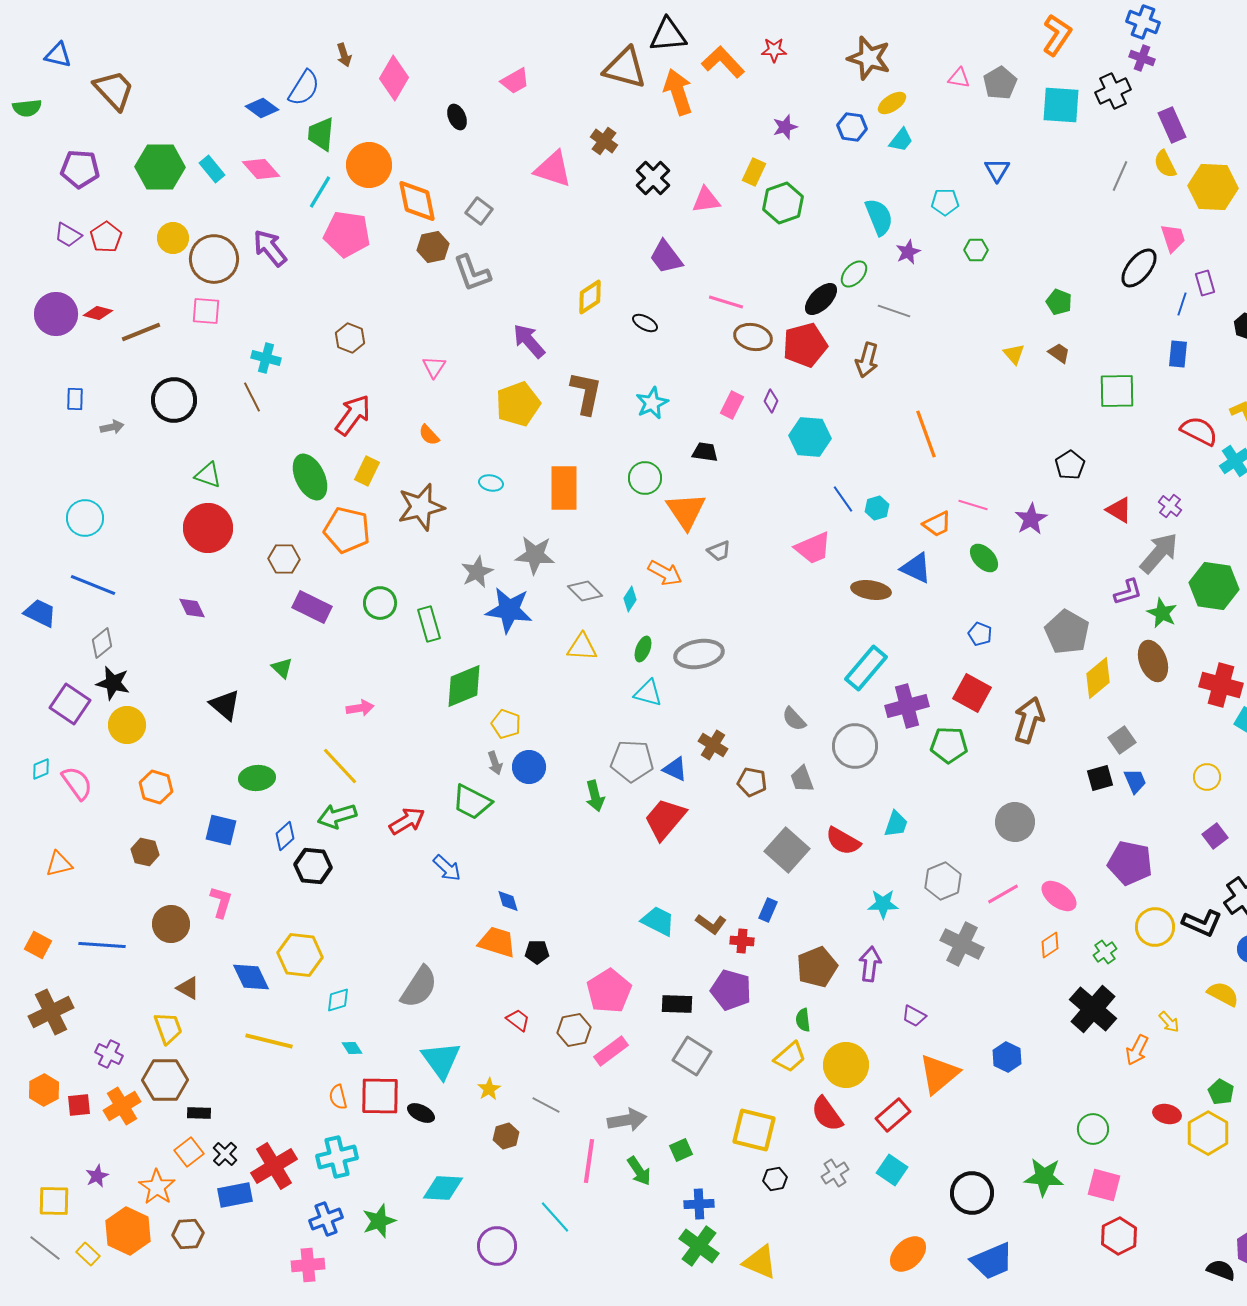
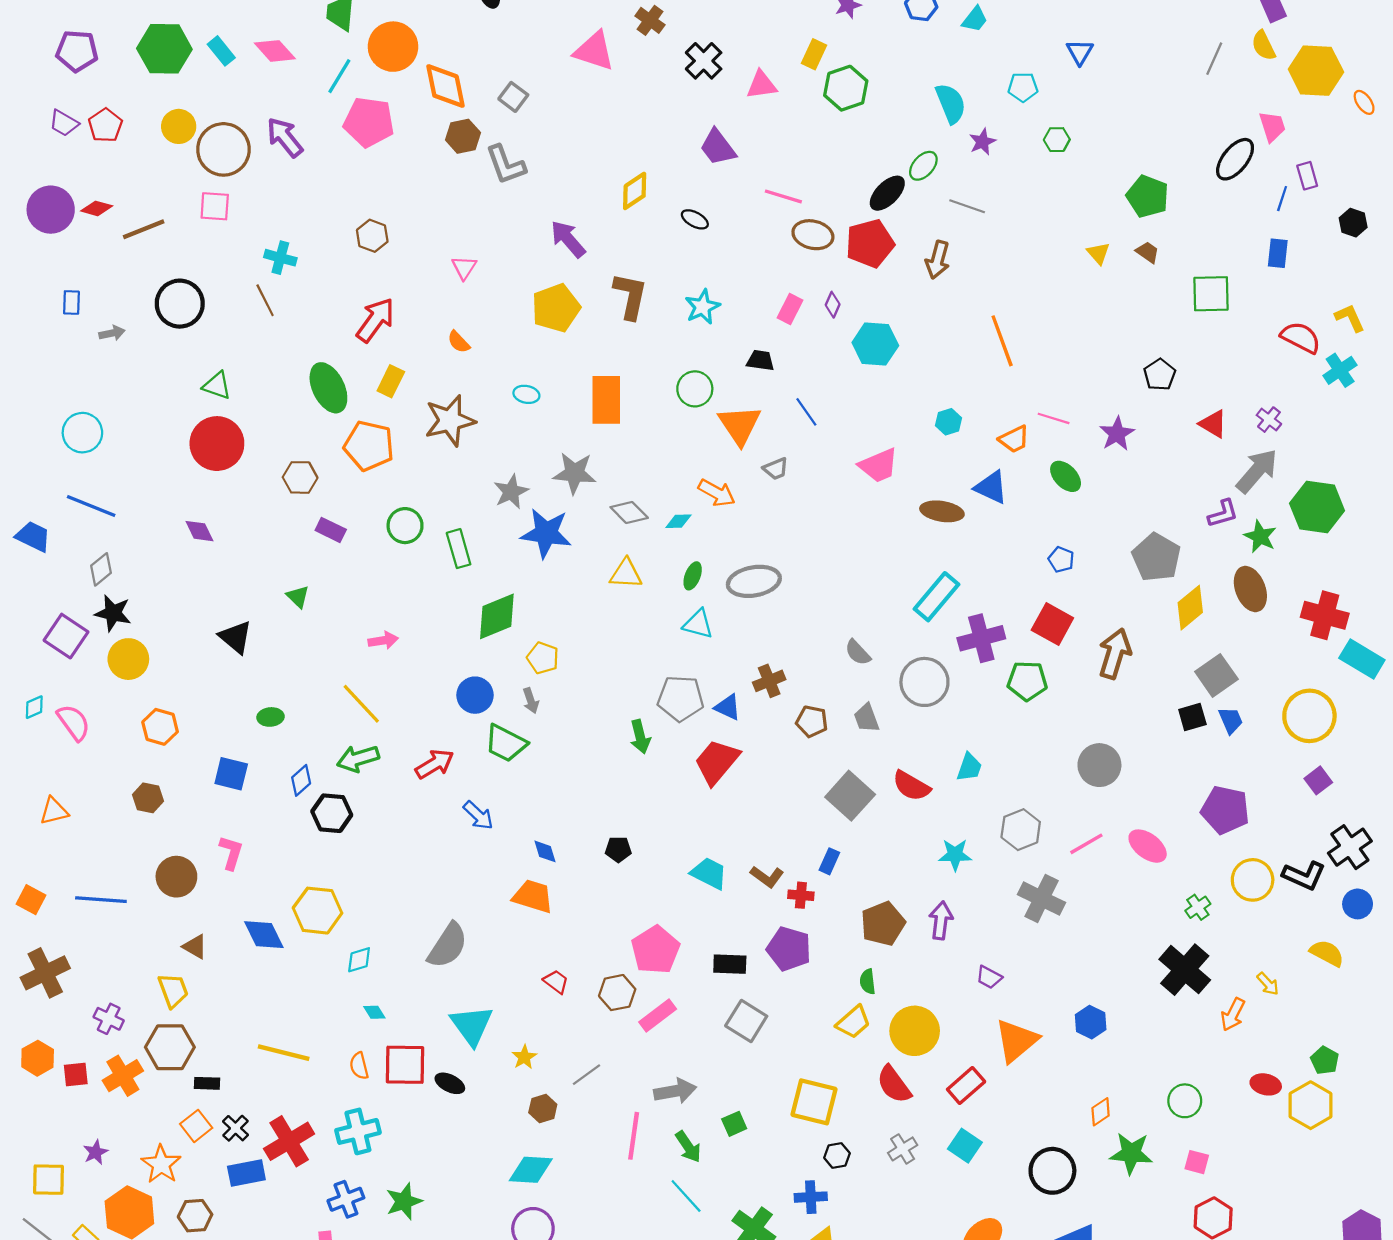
green pentagon: (1059, 302) -> (1148, 196), size x1.5
blue line: (843, 499) -> (806, 412), moved
cyan diamond: (630, 599) -> (678, 521), turned 55
purple rectangle: (312, 607) -> (331, 530), size x0.7
gray square: (1122, 740) -> (1216, 675), size x1.4
brown cross: (713, 745) -> (769, 681), turned 36
blue circle: (529, 767) -> (475, 695), moved
yellow circle: (1207, 777) -> (1309, 716), size x1.8
green ellipse: (257, 778) -> (270, 717), size x0.7
orange diamond: (1050, 945) -> (1101, 1112), moved
black pentagon: (537, 952) -> (618, 849), moved
yellow line: (269, 1041) -> (284, 1053), moved
gray line: (546, 1105) -> (587, 1075), turned -64
pink square: (1104, 1185) -> (1197, 1162), size x0.7
cyan diamond: (443, 1188) -> (531, 1170), moved
blue cross: (699, 1204) -> (811, 1197), moved
cyan line: (555, 1217) -> (686, 1196), moved

